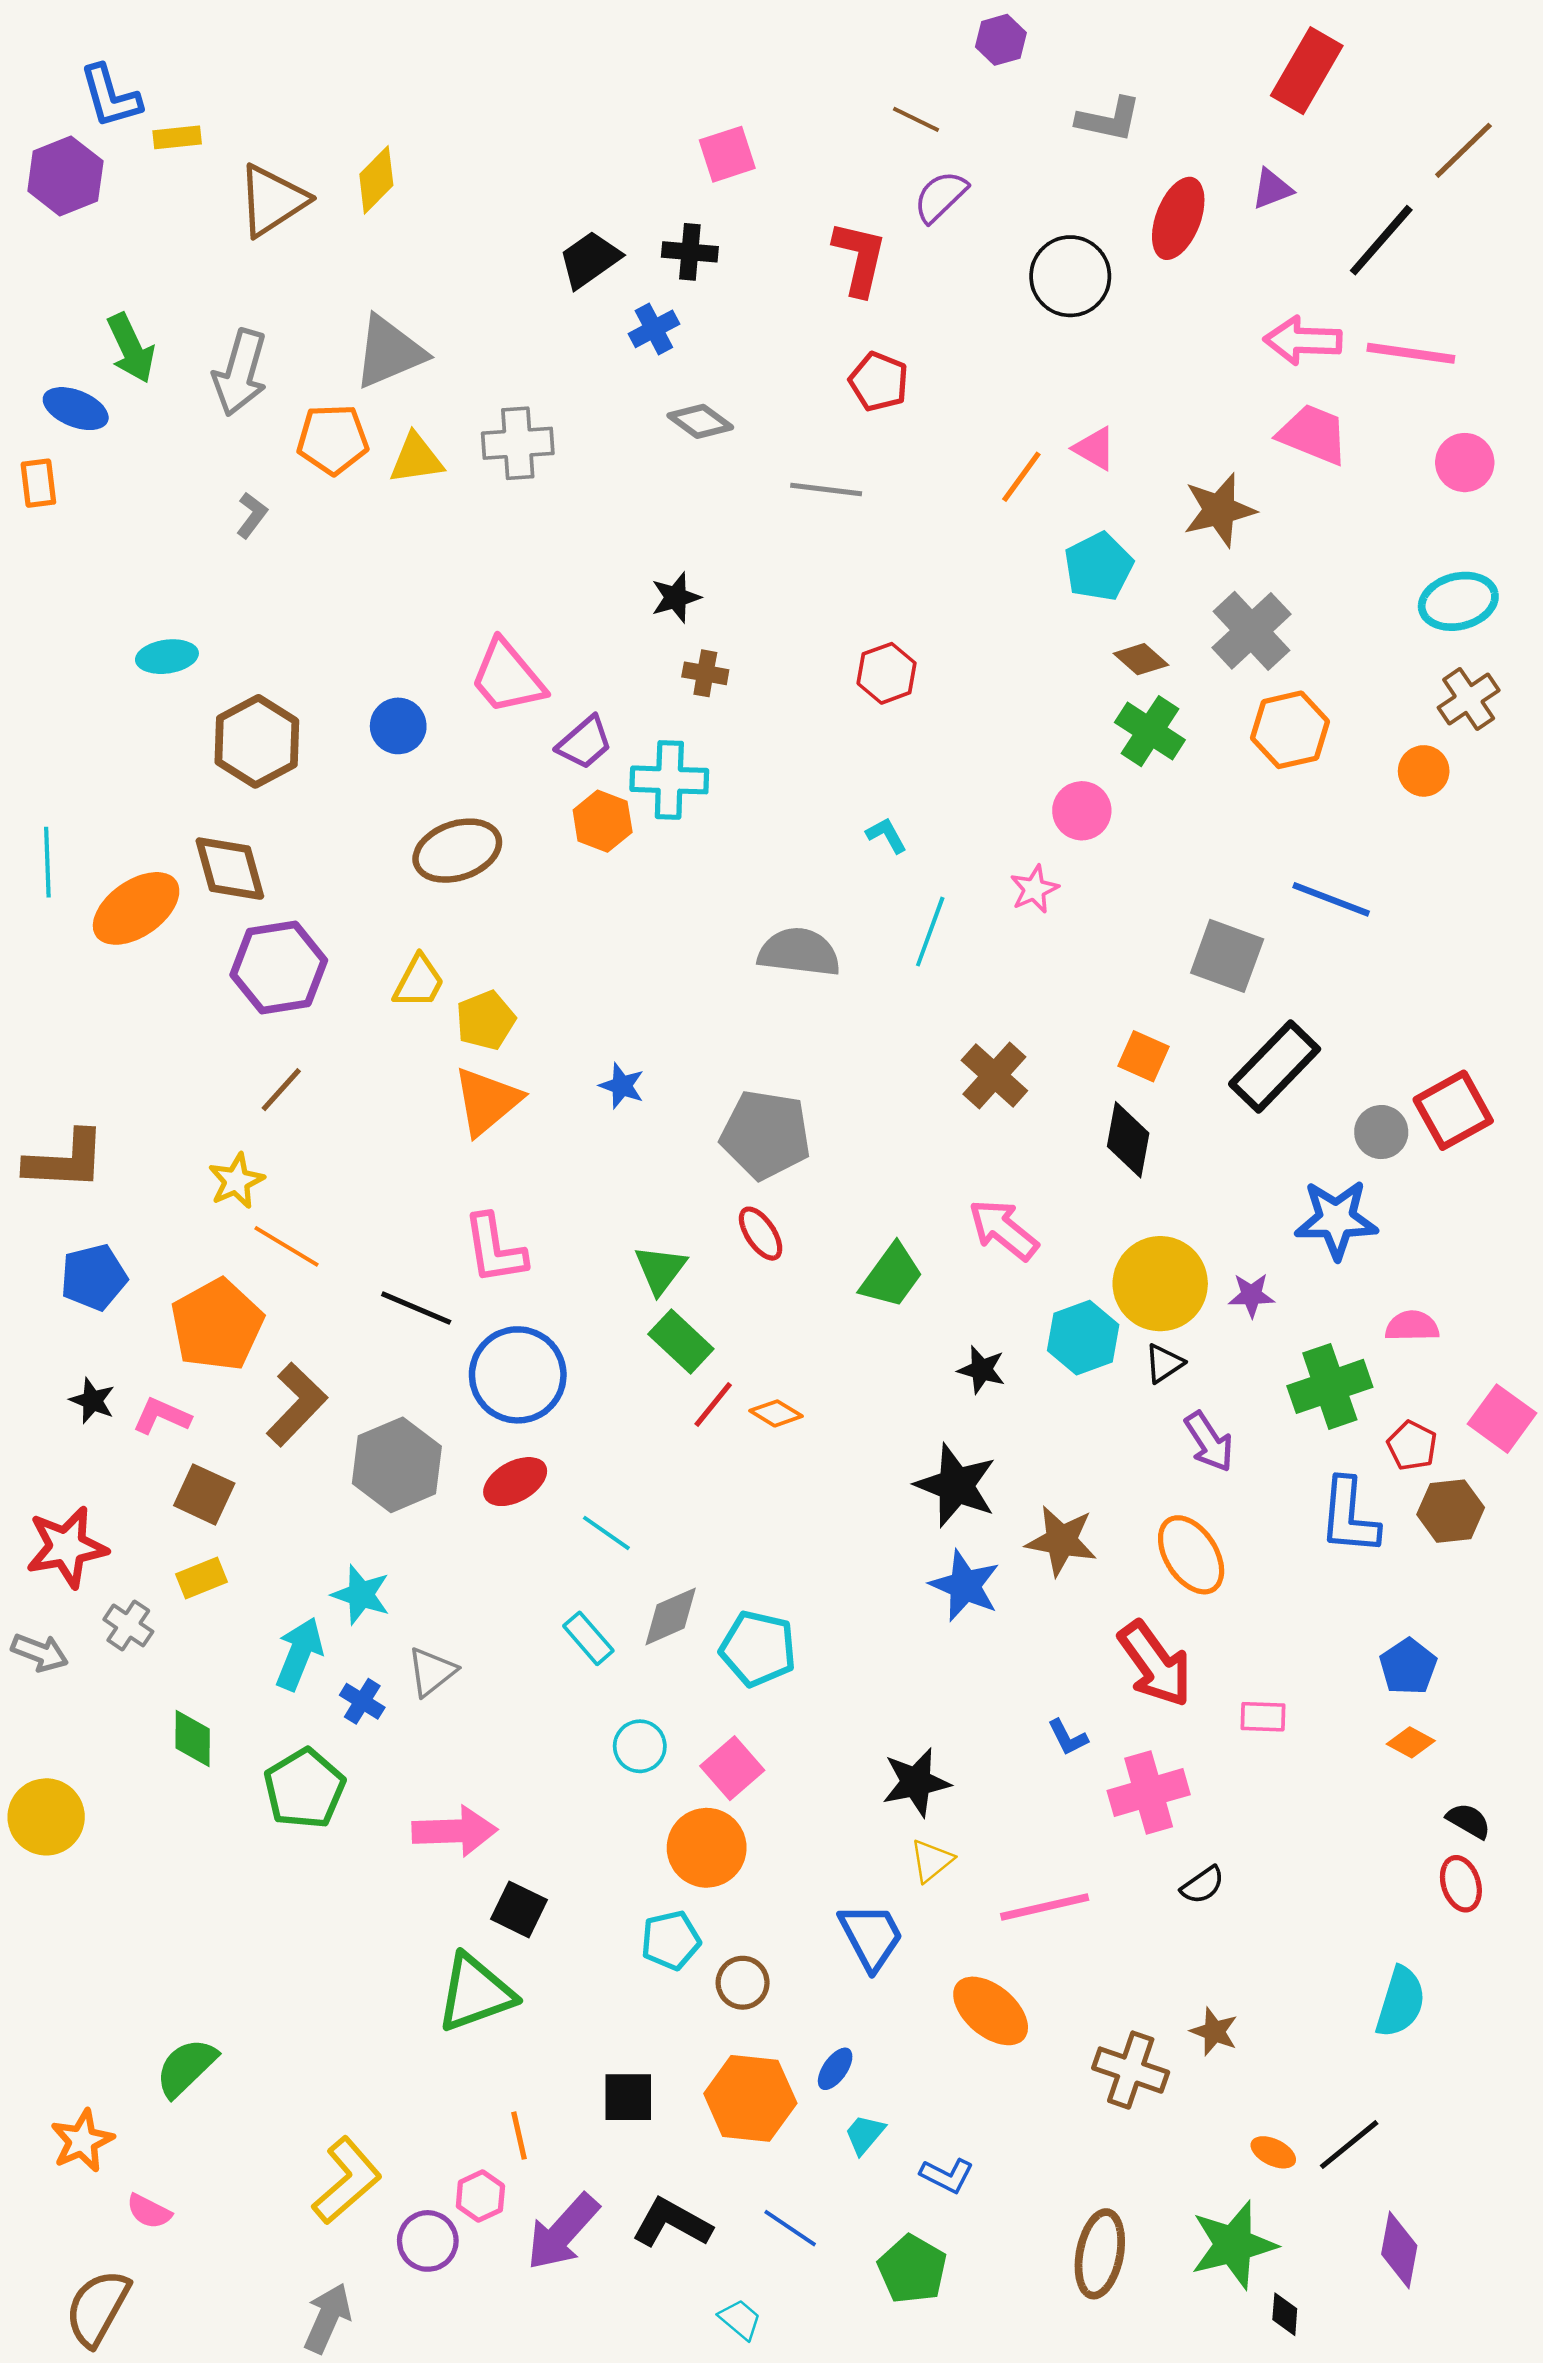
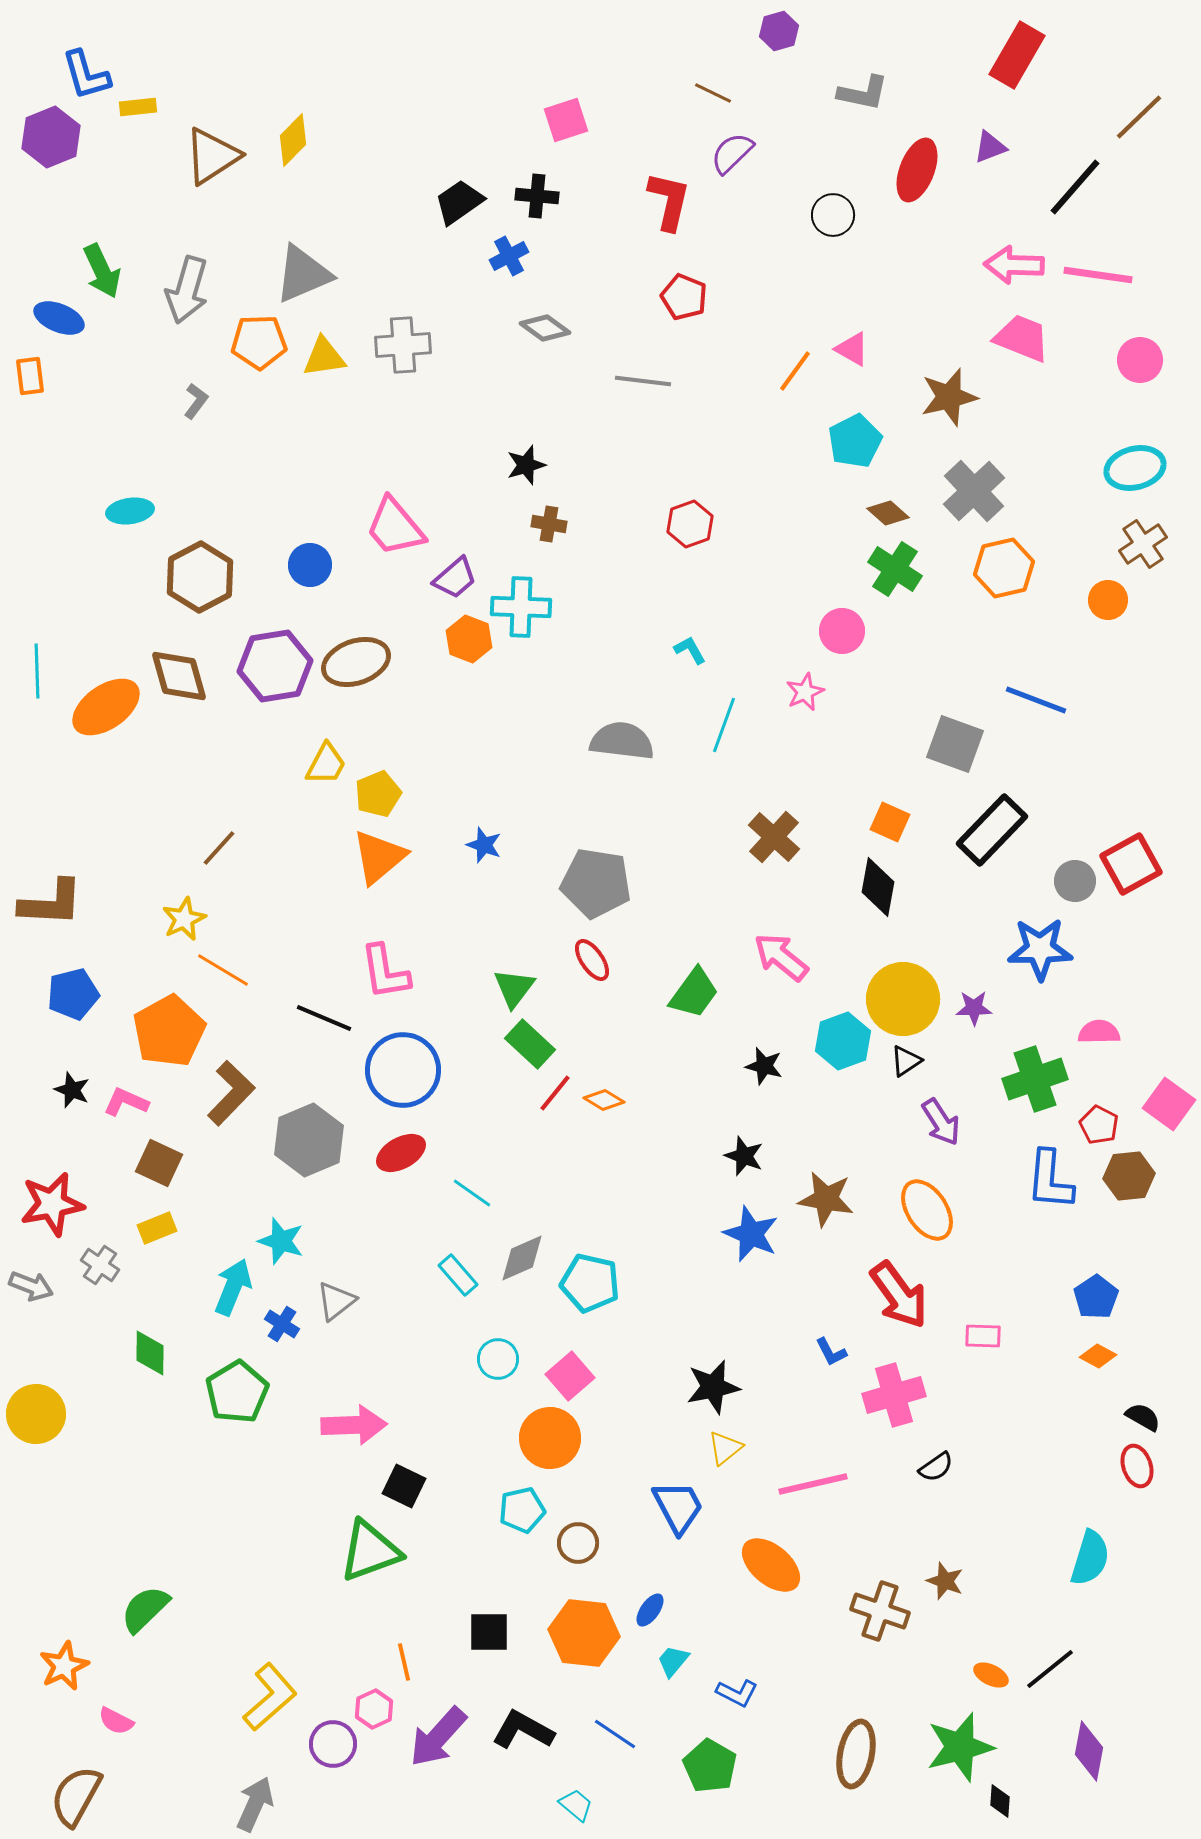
black circle: (1070, 276) -> (833, 215), size x0.7
purple hexagon: (279, 968) -> (275, 666), moved
black star: (956, 1485) -> (744, 1156), size x0.6

